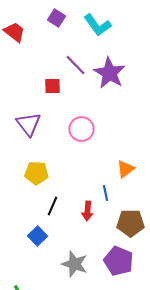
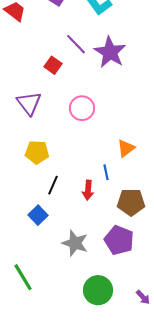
red square: (52, 86) -> (53, 65), turned 36

